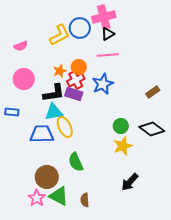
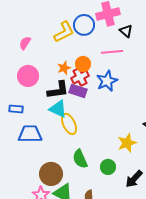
black triangle: (108, 34) -> (126, 31), moved, turned -48
pink semicircle: (21, 46) -> (25, 43), turned 144
cyan triangle: (54, 112) -> (58, 109), turned 36
green circle: (121, 126) -> (108, 167), moved
blue trapezoid: (42, 134) -> (30, 134), moved

